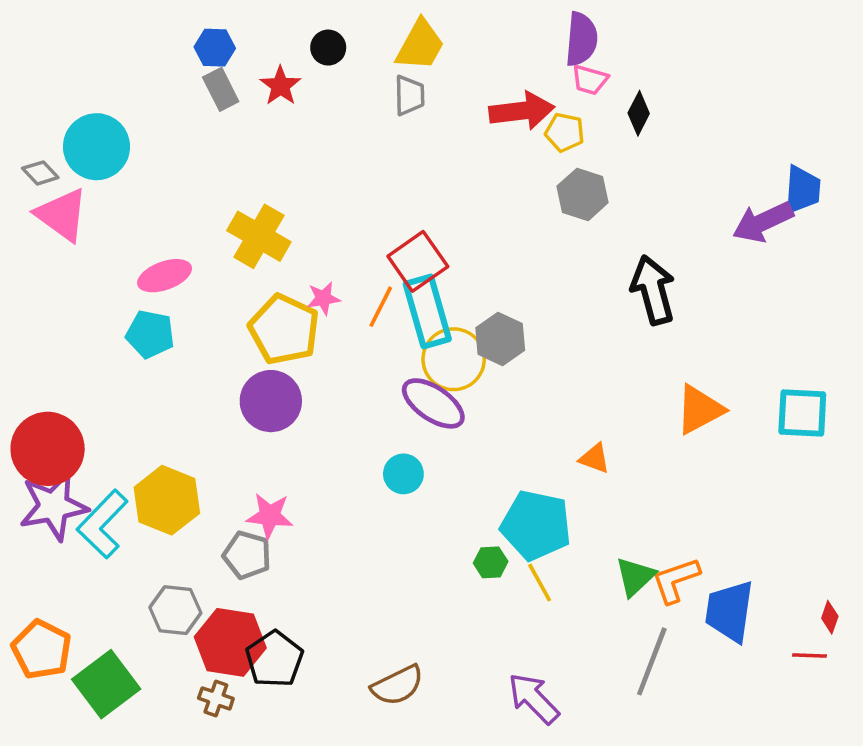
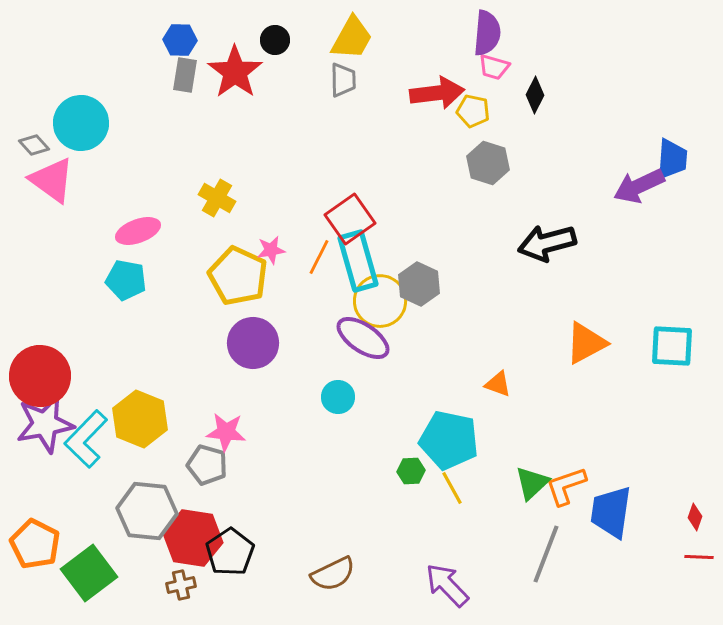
red star: (280, 86) -> (235, 72), size x1.6
gray rectangle: (221, 89) -> (185, 75), turned 36
yellow cross: (259, 236) -> (217, 198), size x0.7
black arrow: (653, 290) -> (547, 243), turned -90
purple circle: (271, 401) -> (253, 343), moved
gray hexagon: (175, 610) -> (147, 511), size x1.4
red line: (809, 655) -> (699, 557), moved
brown cross: (216, 698) -> (181, 585), turned -32

